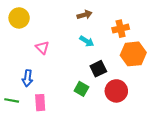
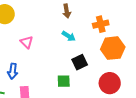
brown arrow: (85, 15) -> (67, 11), turned 96
green square: (81, 89) -> (64, 81), turned -32
red circle: (116, 91) -> (110, 83), moved

